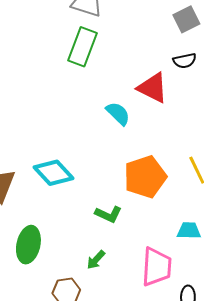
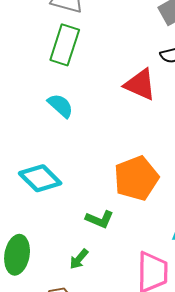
cyan semicircle: (118, 113) -> (60, 106), moved
green arrow: (96, 260) -> (79, 259), moved

